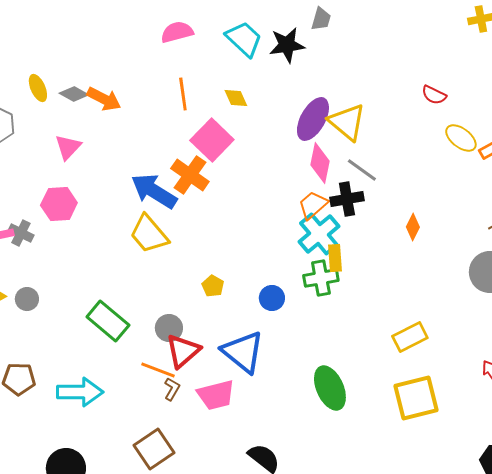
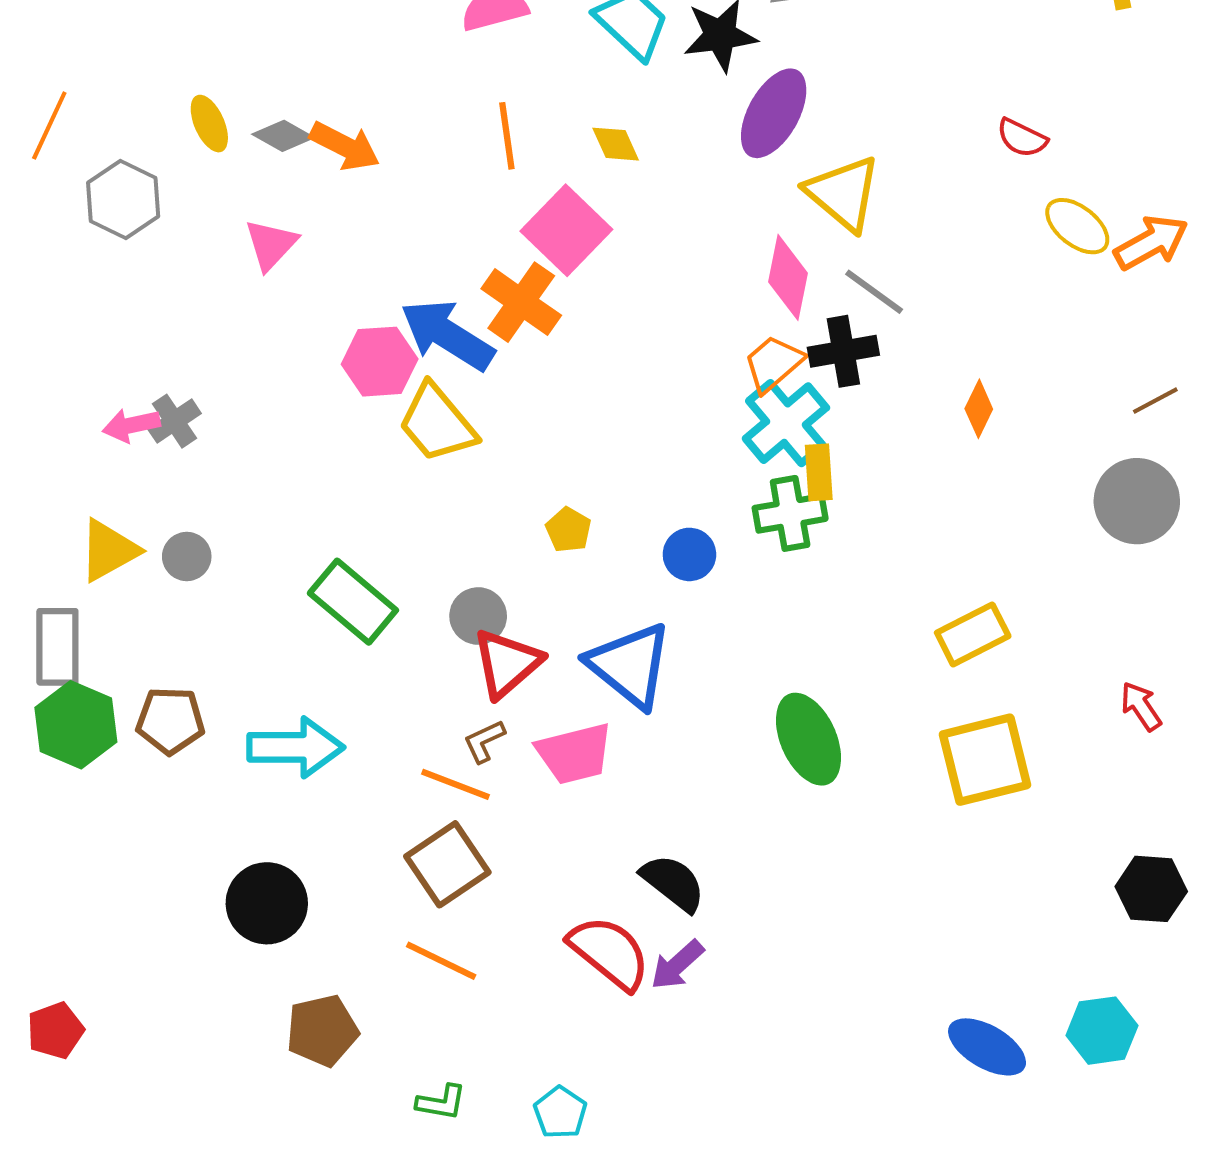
purple ellipse: (313, 119) -> (774, 113), moved
pink hexagon: (59, 204) -> (380, 362), moved
gray cross: (21, 233) -> (174, 421), turned 30
orange line: (158, 370) -> (456, 784), moved
brown L-shape: (172, 389) -> (484, 741), turned -145

